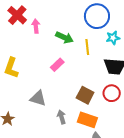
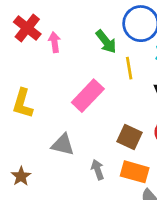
green arrow: (64, 38) -> (106, 42), moved, turned 30
pink rectangle: (57, 65) -> (88, 96), size x1.6

